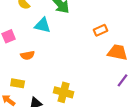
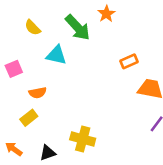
yellow rectangle: (18, 83) -> (29, 118), moved, turned -48

